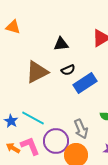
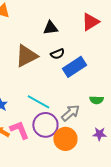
cyan line: (33, 118) -> (38, 102), moved
gray arrow: (81, 129) -> (70, 113), turned -108

